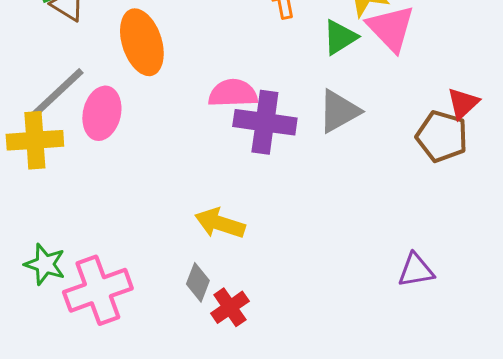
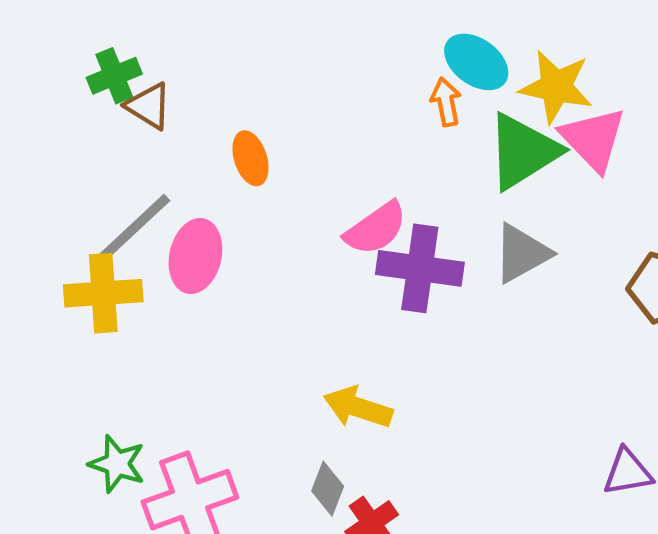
green triangle: (340, 37) -> (523, 151), size x1.6
orange ellipse: (142, 42) -> (251, 158), size x0.6
pink semicircle: (233, 93) -> (376, 228), turned 147

